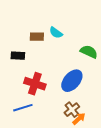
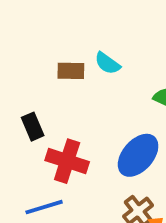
black rectangle: (18, 56) -> (33, 127), moved, turned 64

